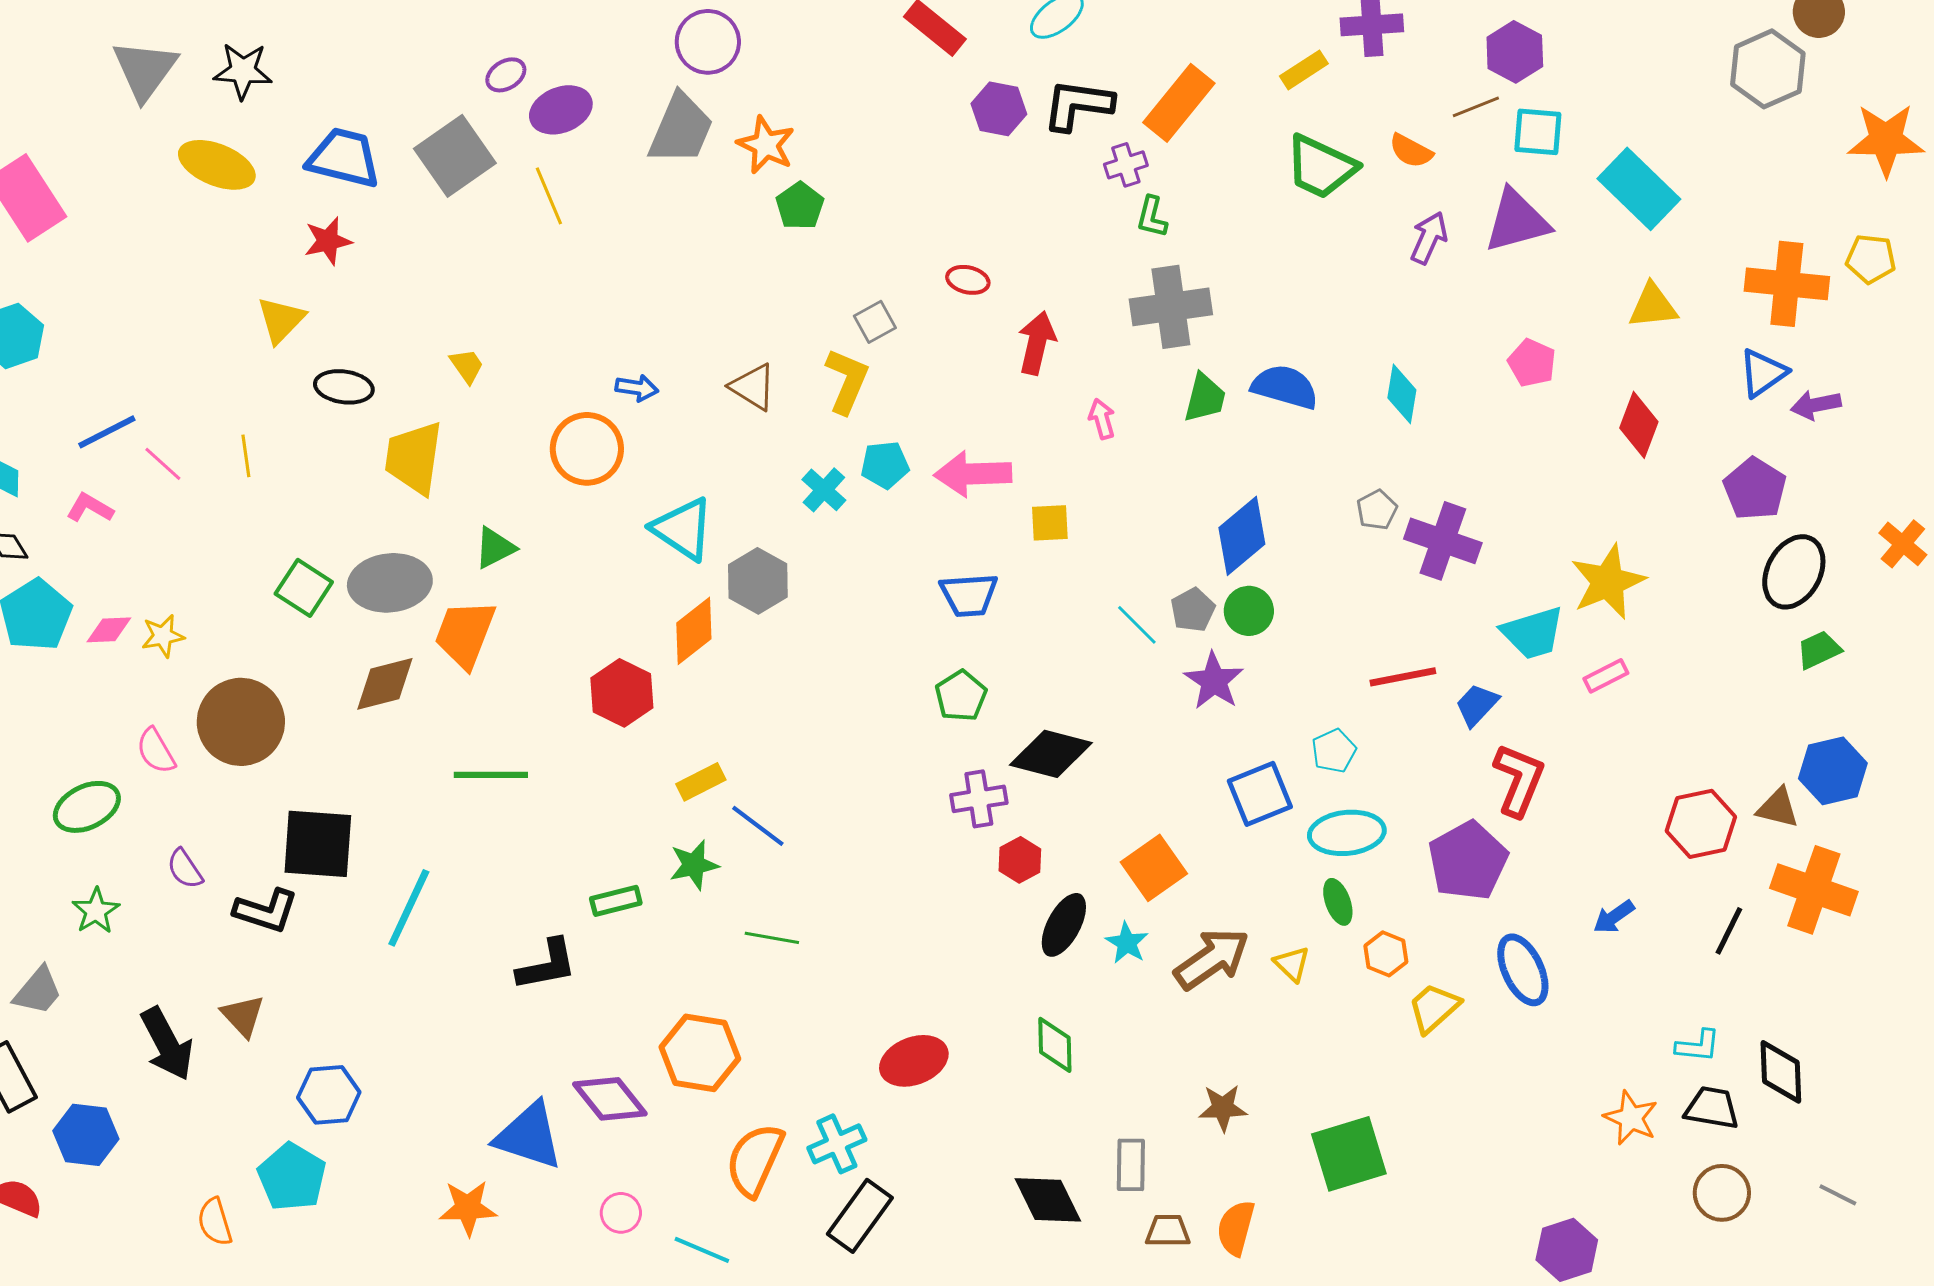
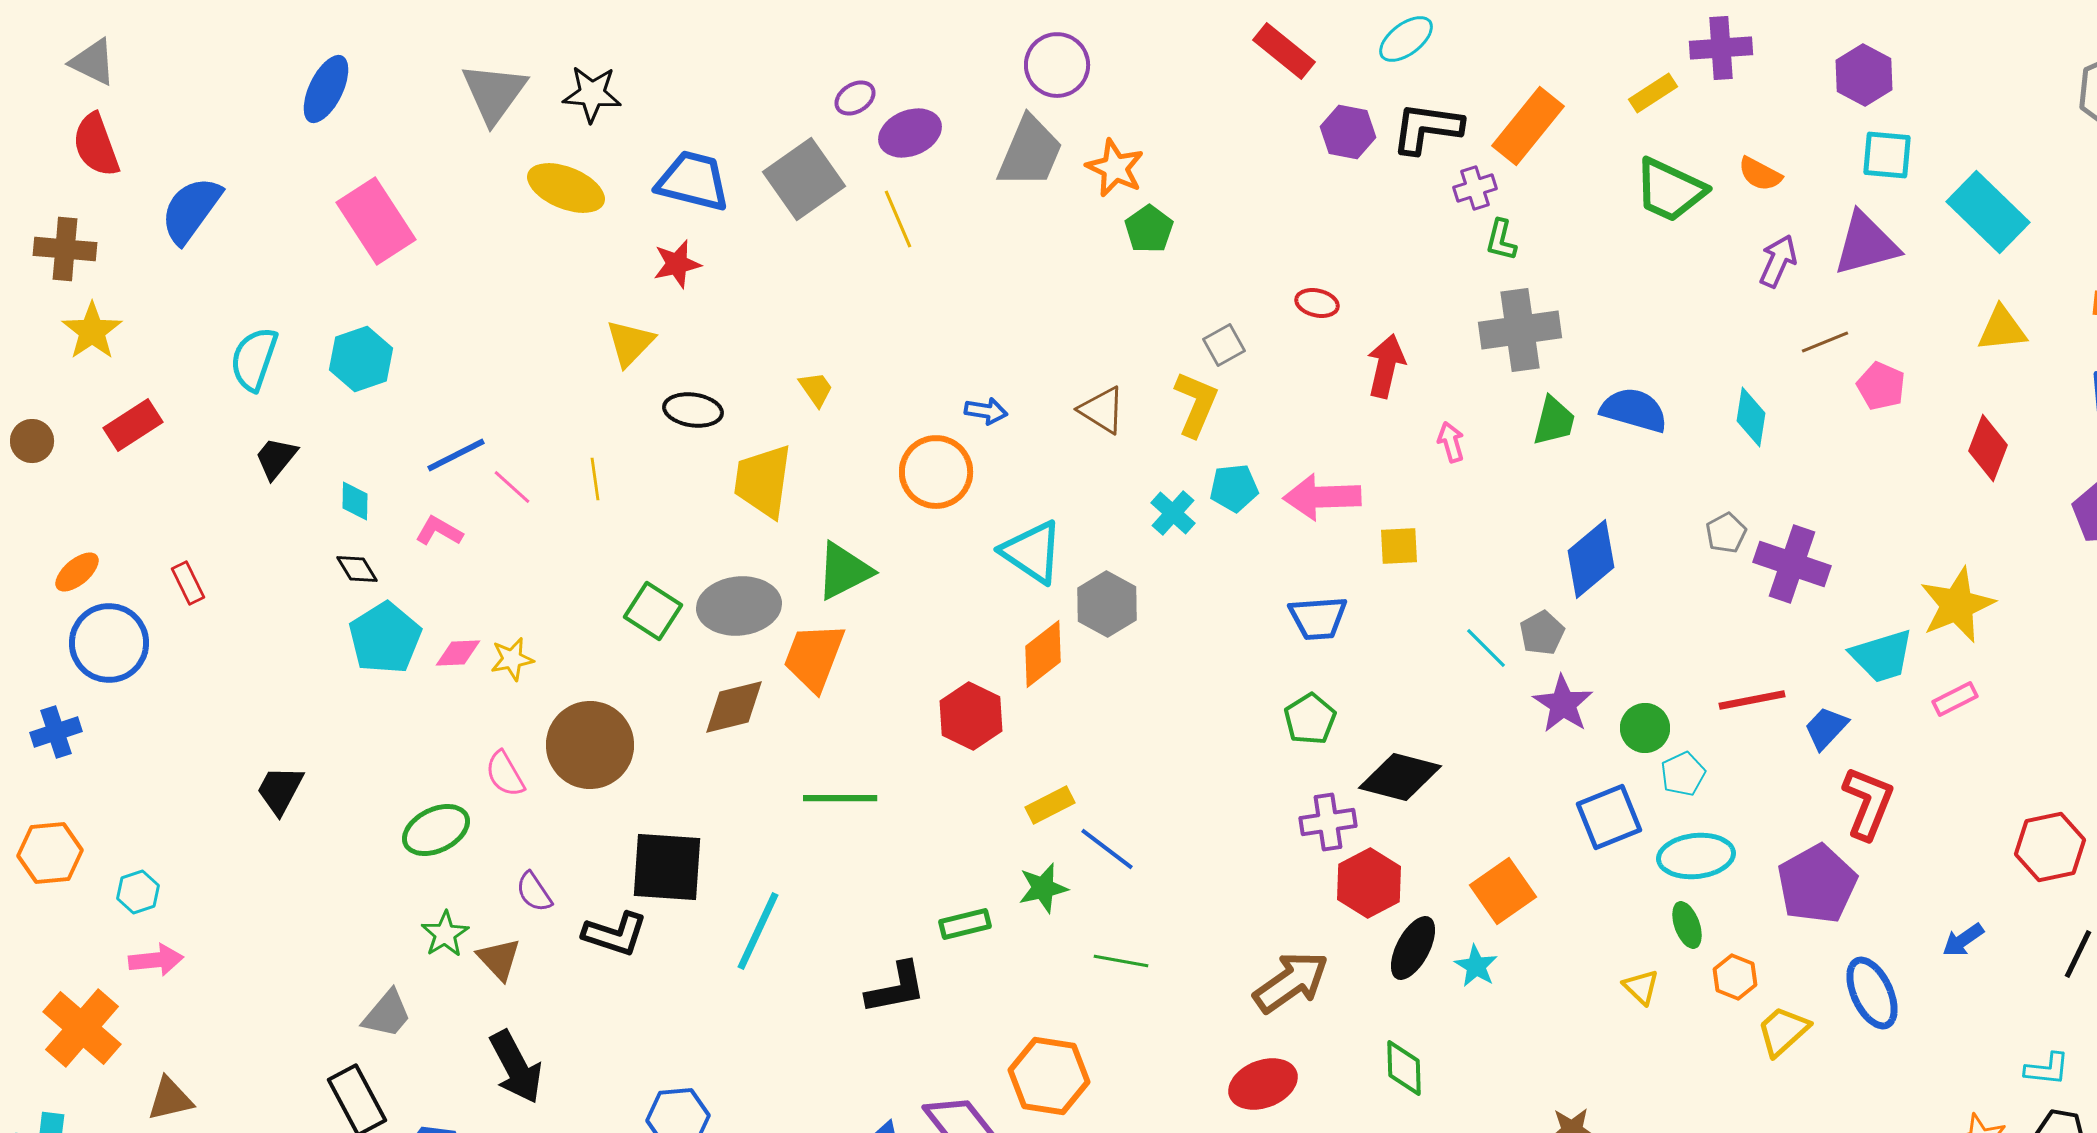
brown line: (1476, 107) -> (1825, 342), moved
green triangle: (495, 548) -> (844, 571), size x1.4
green circle: (1249, 611) -> (1645, 728), moved
red hexagon: (1020, 860) -> (1369, 883), size x1.5
brown arrow: (1212, 959) -> (1291, 982), moved
brown triangle: (243, 1016) -> (499, 959), moved

